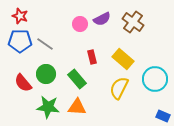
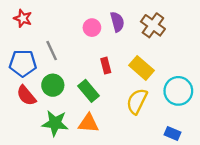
purple semicircle: (102, 19) -> (117, 22), turned -78
blue pentagon: (20, 41) -> (23, 63), moved
gray line: (45, 44) -> (52, 51), turned 30
blue rectangle: (163, 116) -> (173, 134), moved

